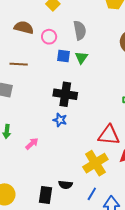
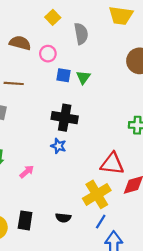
gray semicircle: (80, 30) -> (81, 34), moved
blue line: (92, 194) -> (101, 222), moved
black rectangle: (46, 195) -> (25, 220), moved

